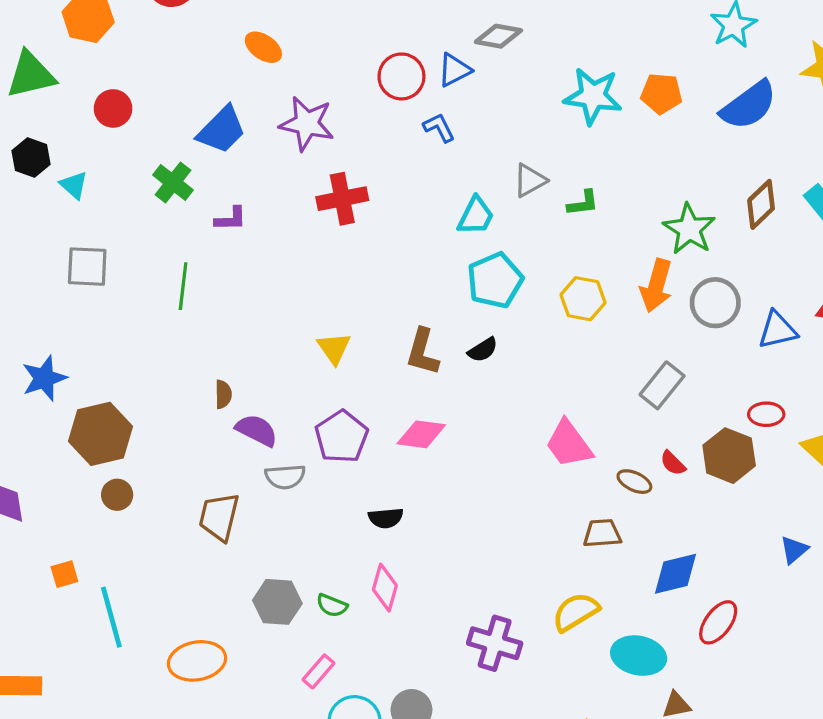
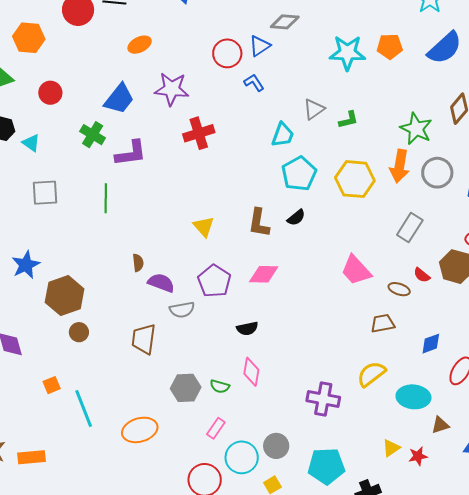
orange ellipse: (263, 47) -> (140, 45), turned -55
purple L-shape: (231, 219) -> (131, 153), size x1.6
yellow hexagon: (583, 299) -> (355, 179), size x1.4
blue diamond: (675, 574) -> (431, 344), size x0.7

